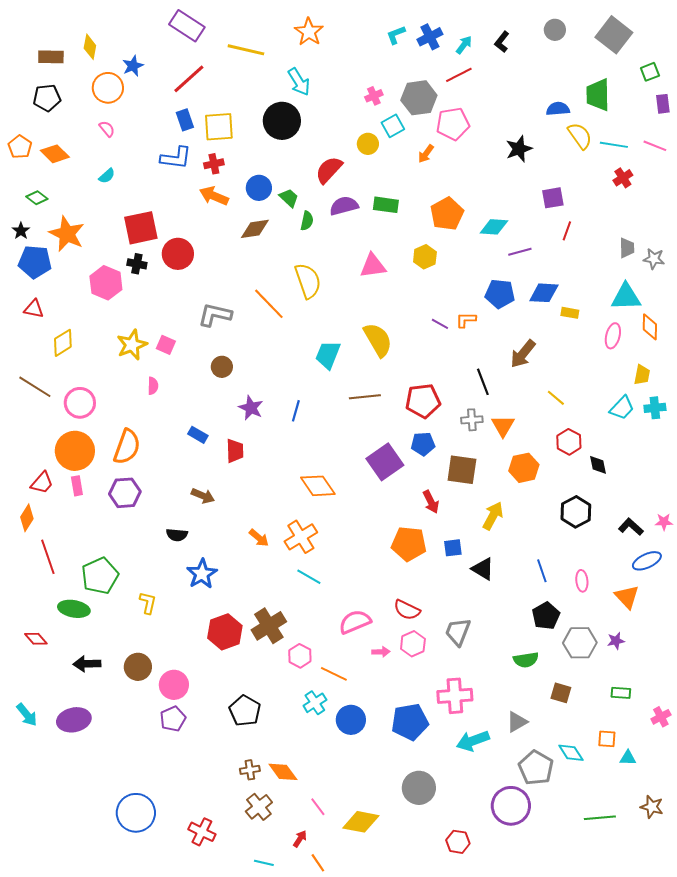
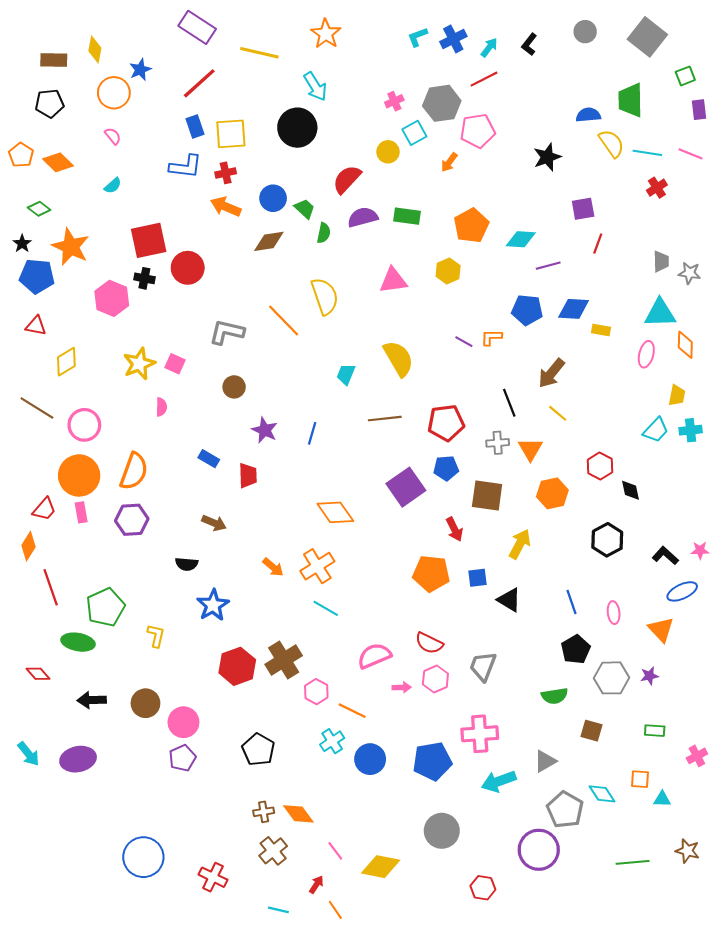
cyan trapezoid: (328, 355) -> (346, 374), size x0.7
yellow line: (556, 398) -> (558, 413), moved

